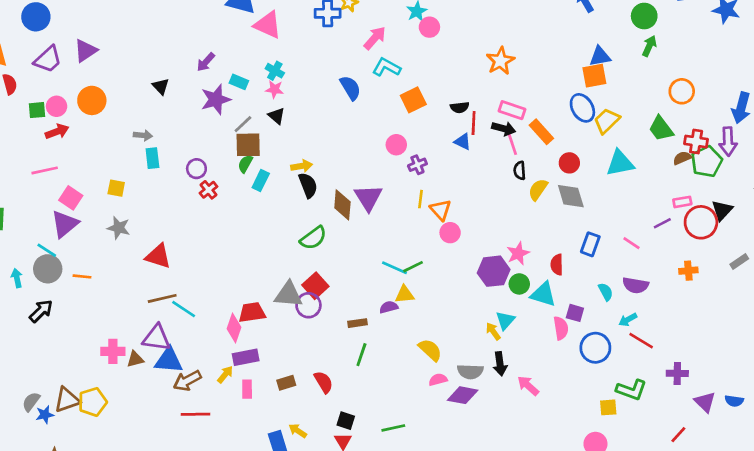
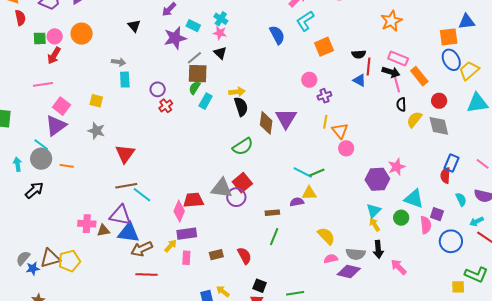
cyan L-shape: (386, 67) -> (305, 21), turned -65
orange square: (594, 76) -> (449, 37), moved
red arrow: (57, 132) -> (54, 56), turned 138
red triangle: (158, 256) -> (125, 154), turned 45
red semicircle: (557, 265) -> (445, 175), moved
green circle: (519, 284) -> (401, 218), moved
cyan triangle: (505, 320) -> (374, 211), moved

